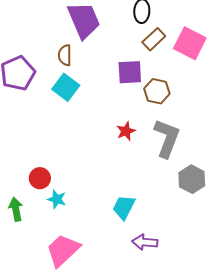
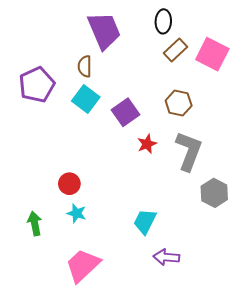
purple square: (130, 72) -> (126, 112), moved, turned -32
red circle: (40, 178) -> (69, 184), moved

